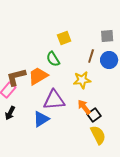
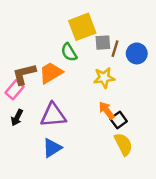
gray square: (107, 36) -> (103, 43), moved
yellow square: (64, 38) -> (82, 27), size x1.6
purple triangle: (54, 100) -> (53, 115), moved
blue triangle: (41, 119) -> (52, 148), moved

